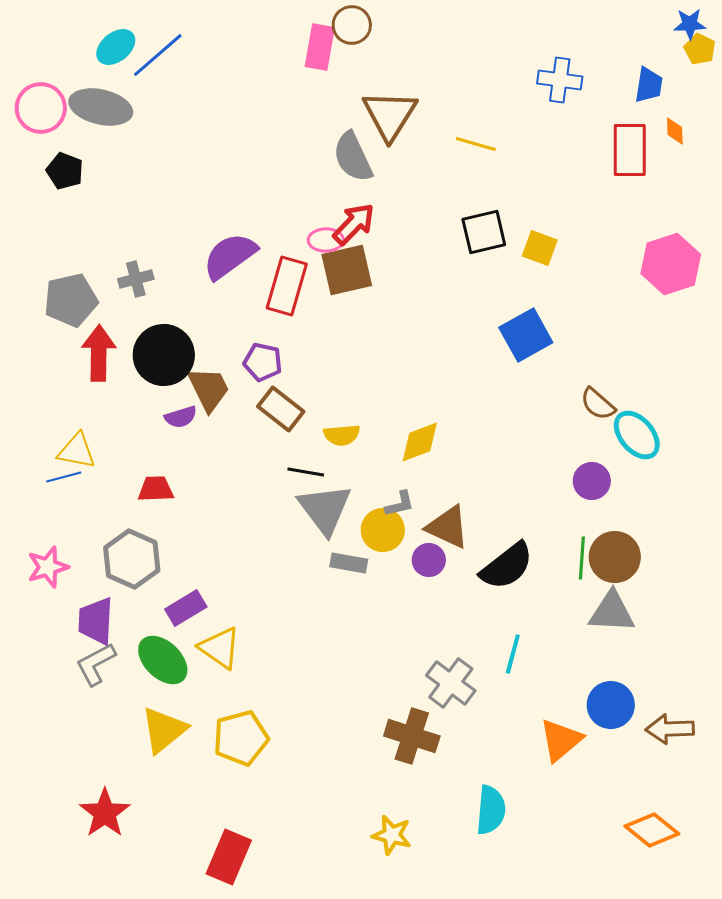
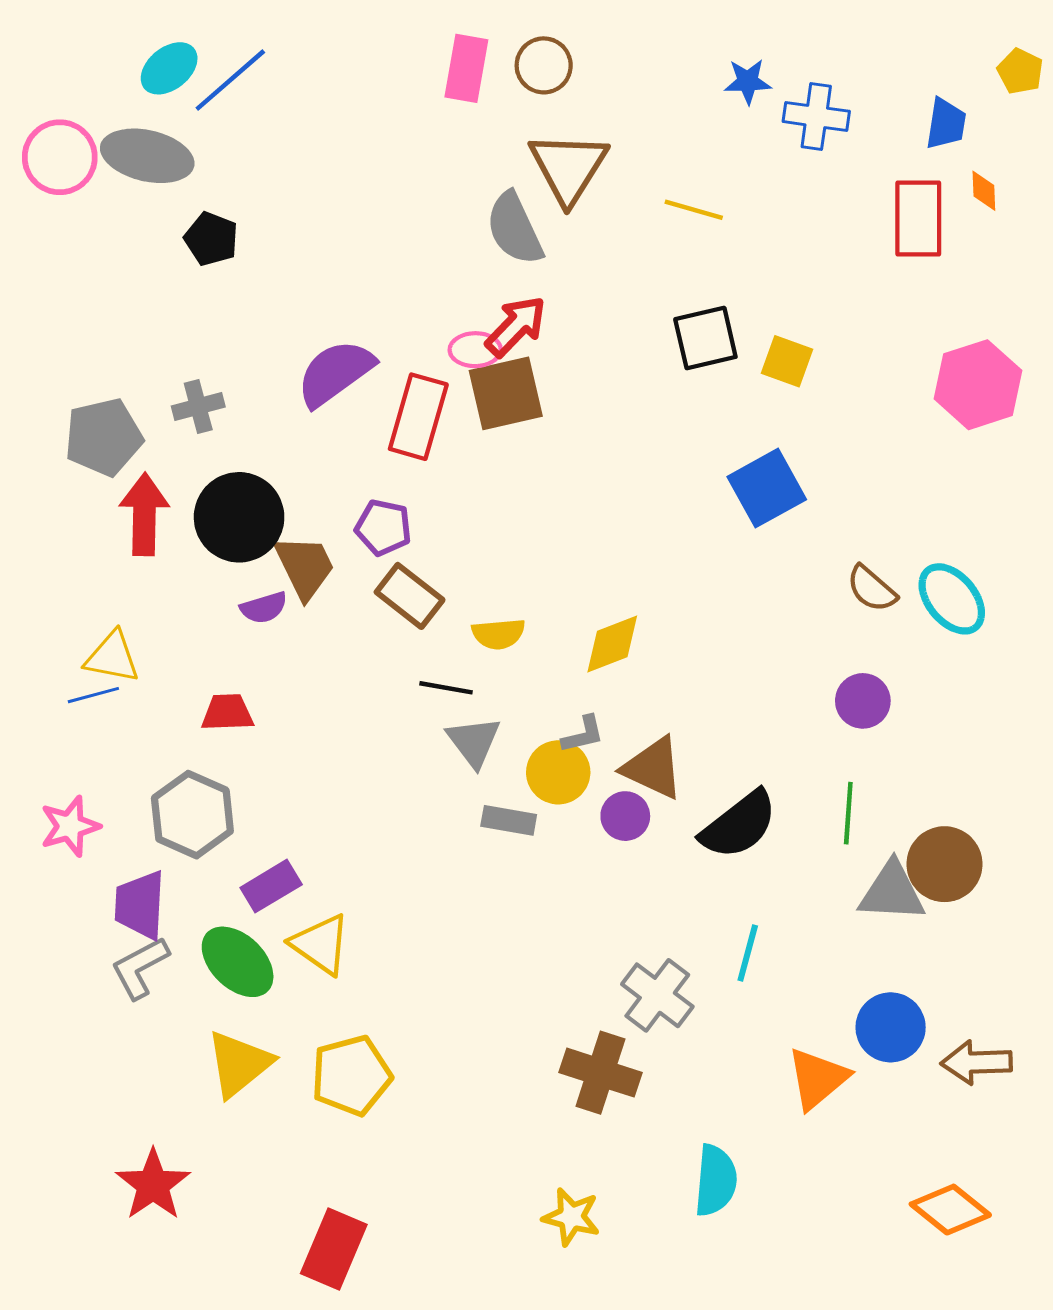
blue star: (690, 24) -> (748, 81), moved
brown circle: (352, 25) -> (544, 65), moved
black pentagon: (65, 171) -> (211, 239), moved
cyan ellipse: (637, 435) -> (952, 599), moved
gray triangle: (325, 509) -> (474, 742), size x0.7
brown circle: (615, 557) -> (944, 864), moved

